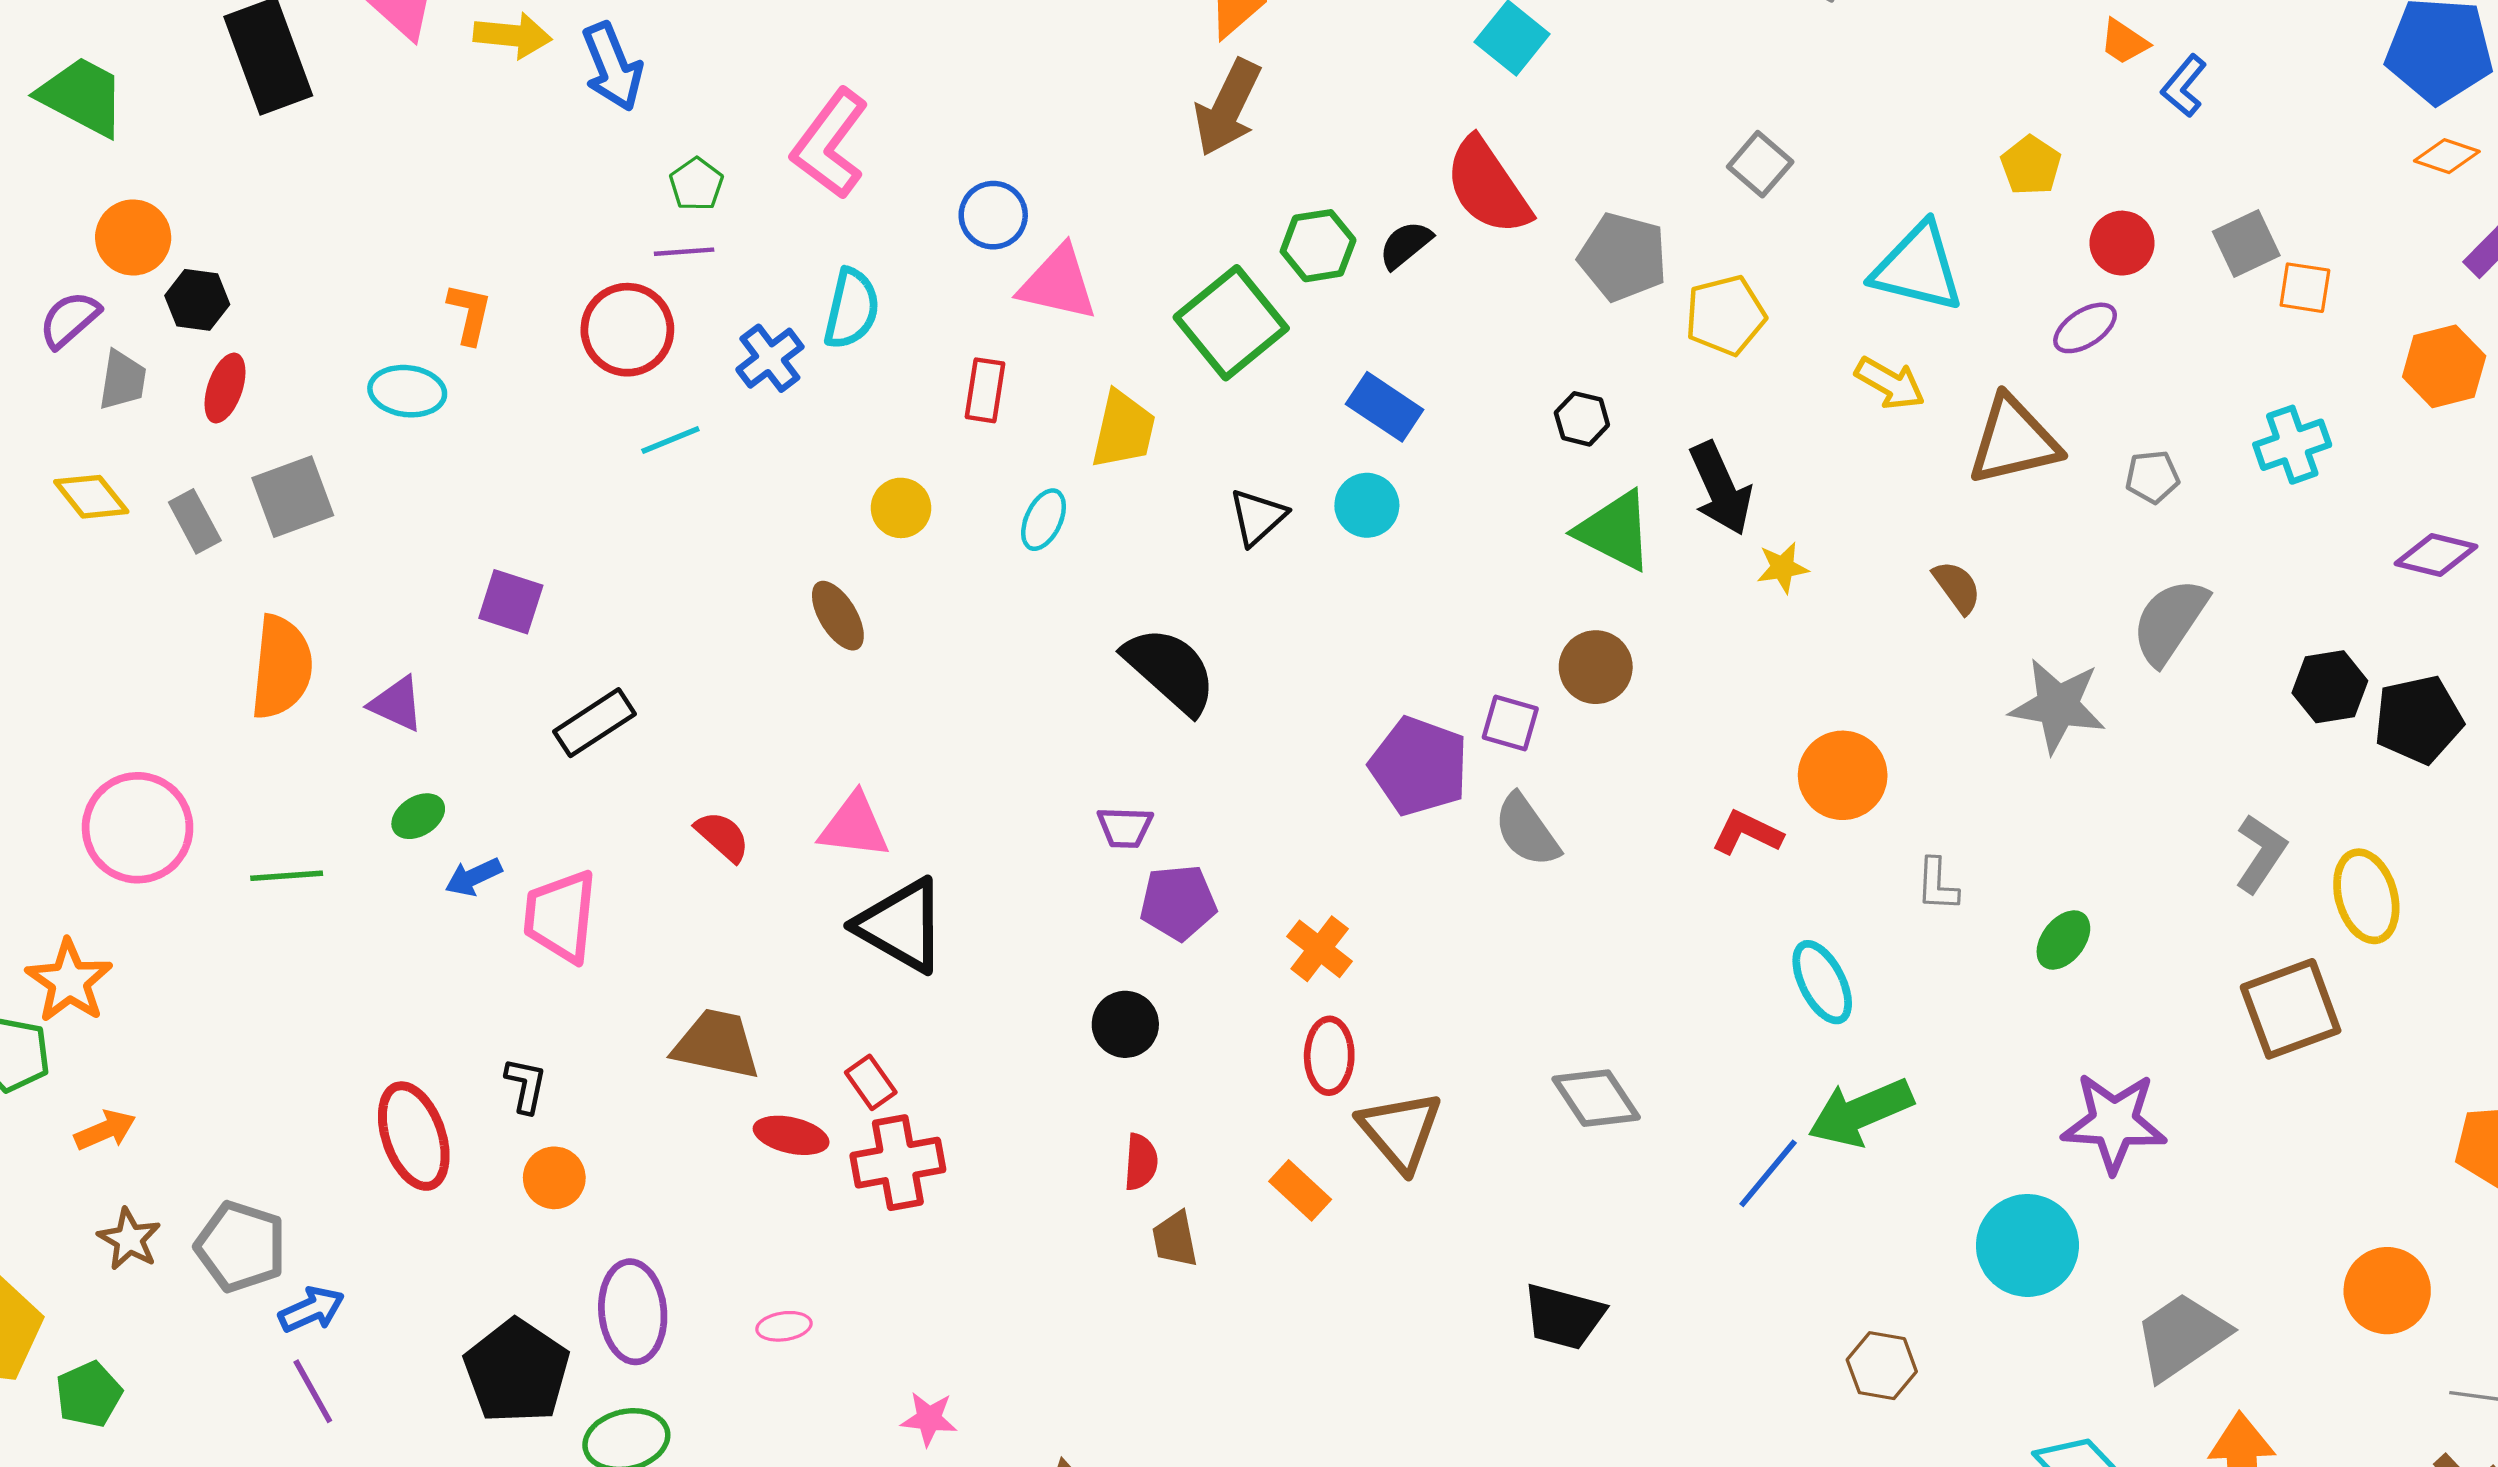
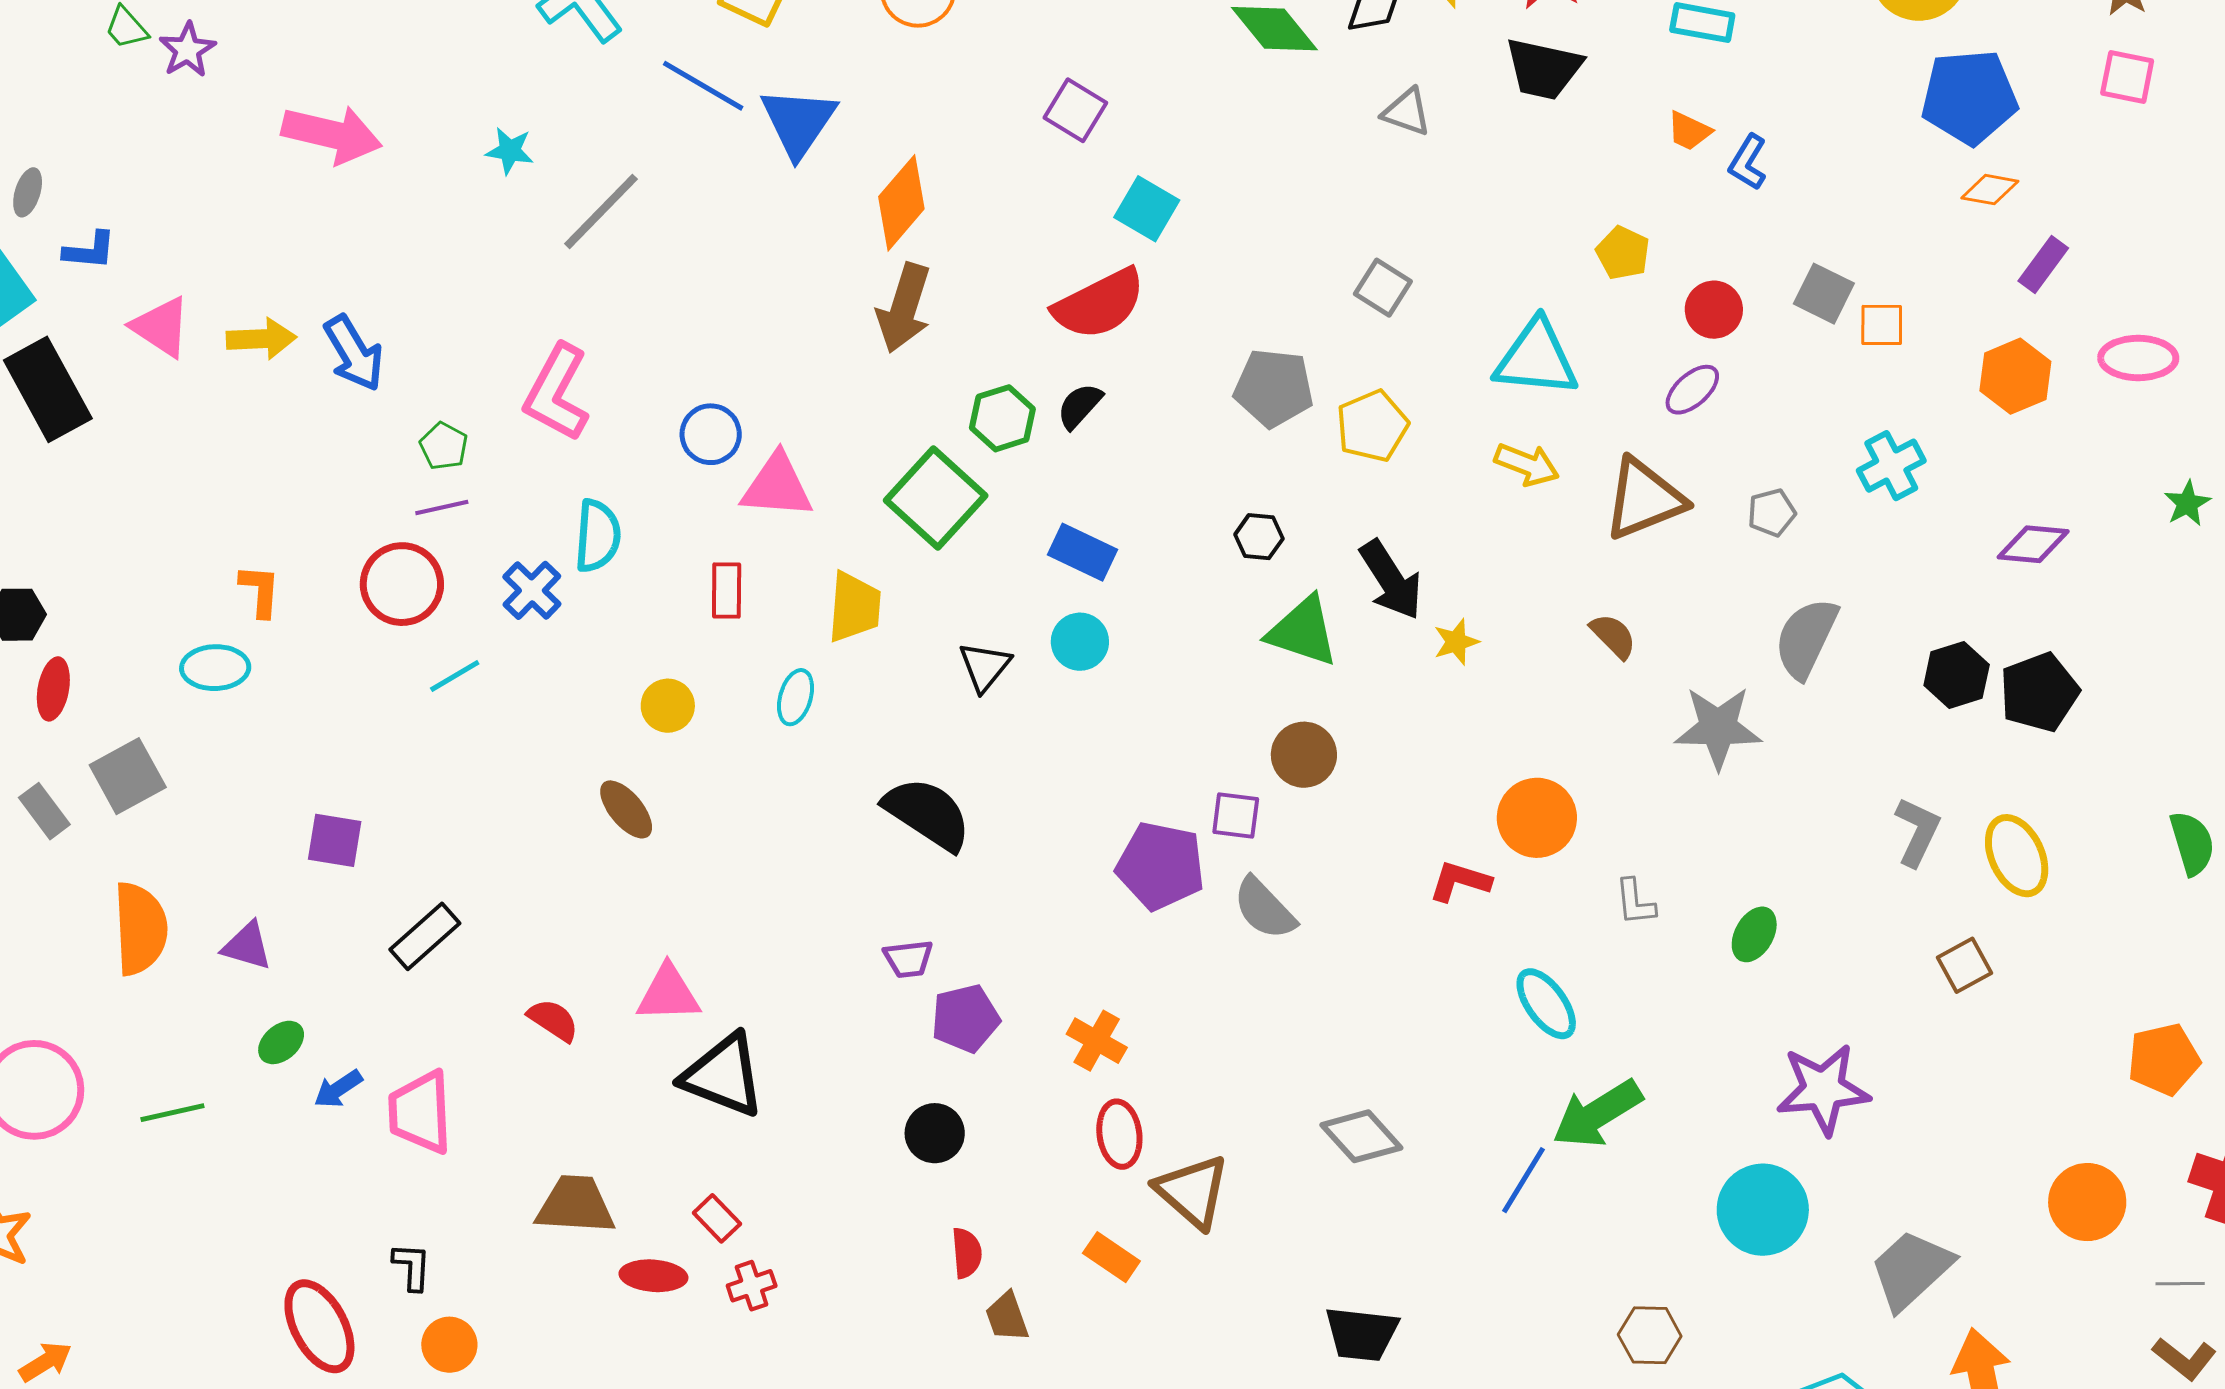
red semicircle: (1488, 186) -> (1099, 304), moved, turned -74
gray square: (2246, 244) -> (1824, 294), turned -30
brown square: (2291, 1009) -> (1964, 965), size x0.6
red cross: (898, 1163) -> (752, 1286), size x0.6

